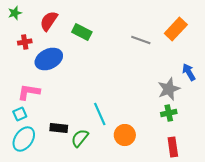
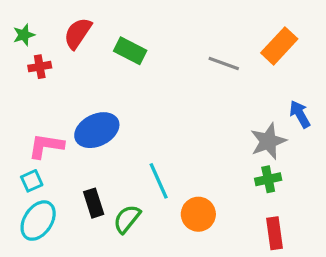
green star: (15, 13) -> (24, 35), moved
blue ellipse: (49, 59) -> (97, 130), moved
black rectangle: (59, 128) -> (94, 203), turned 66

